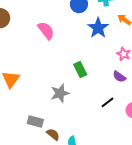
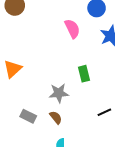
pink semicircle: (46, 30) -> (72, 29), moved
brown semicircle: (53, 134) -> (56, 117), moved

